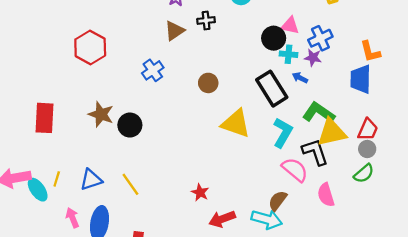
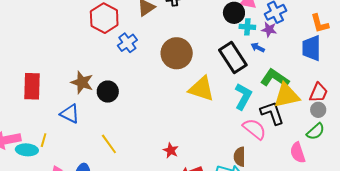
red hexagon: (90, 47) -> (104, 18), moved
brown circle: (208, 83) -> (177, 53), size x1.8
blue triangle: (91, 180) -> (70, 114), moved, turned 45
cyan ellipse: (38, 190) -> (27, 150), turned -50
pink semicircle: (326, 195) -> (298, 153), moved
brown semicircle: (278, 201) -> (240, 157), turned -36

